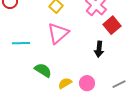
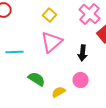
black arrow: (99, 49) -> (83, 53), moved
pink circle: (87, 83) -> (81, 80), moved

